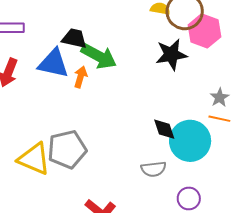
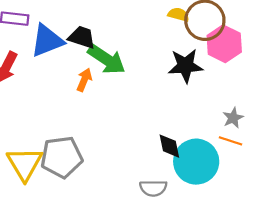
blue triangle: (53, 63) -> (47, 41), moved, turned -40
yellow triangle: (34, 159) -> (25, 164), turned 30

